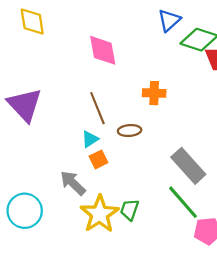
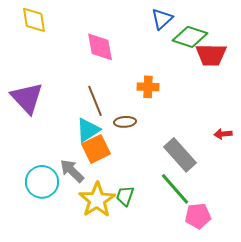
cyan triangle: (90, 139) -> (88, 130), size x1.5
orange square: (98, 159) -> (96, 149), size x1.6
cyan circle: (25, 211) -> (42, 182), moved

